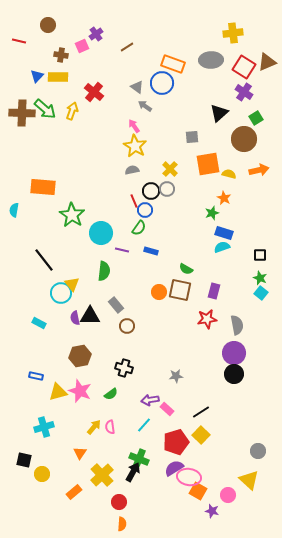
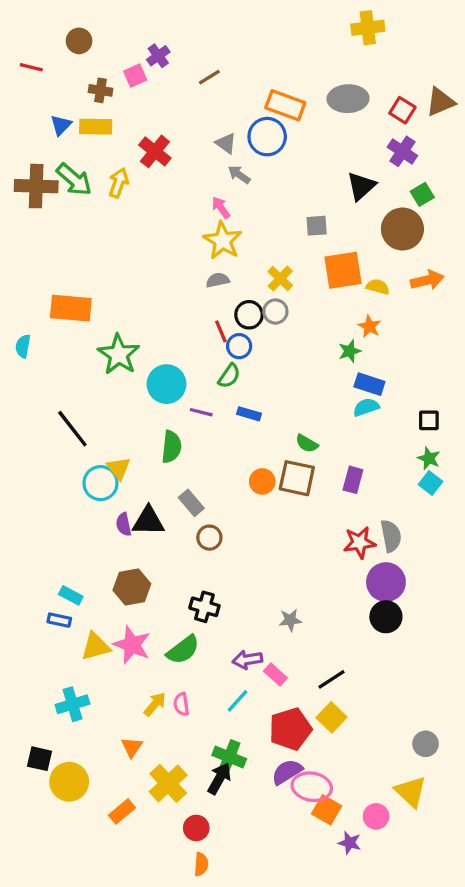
yellow cross: (233, 33) -> (368, 28), moved
red square: (244, 67) -> (402, 110), size x0.7
red star: (207, 319) -> (360, 542), moved
cyan rectangle: (39, 323) -> (71, 595), moved
green semicircle: (111, 394) -> (183, 650), size x1.5
yellow circle: (42, 474) -> (69, 782), size x1.5

